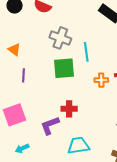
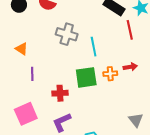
green square: (64, 68) -> (86, 77), moved
red cross: (69, 109) -> (60, 93), moved

